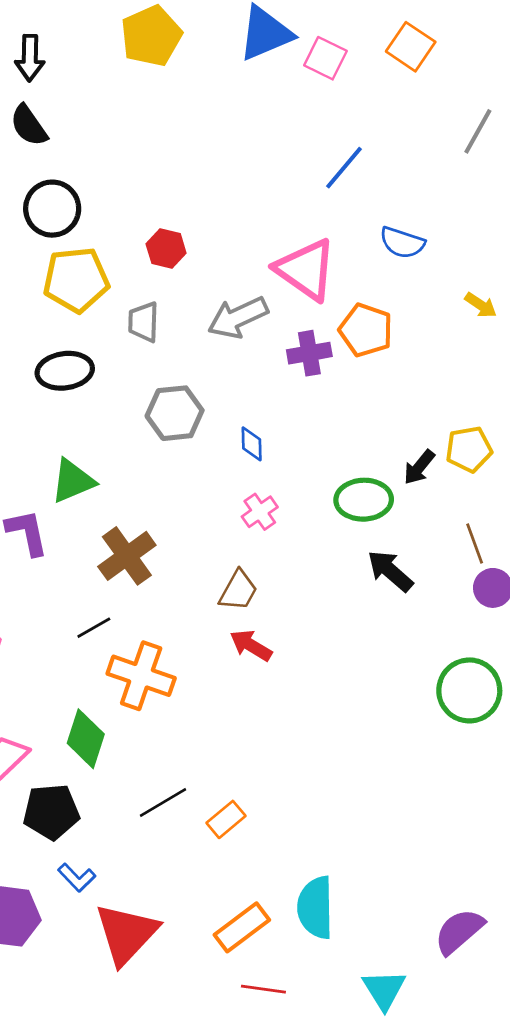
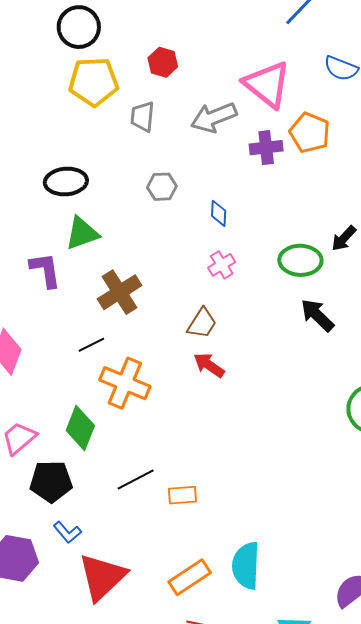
black ellipse: (65, 371) -> (66, 182), moved
gray hexagon: (175, 413) -> (162, 187), size x0.7
orange rectangle: (226, 819) -> (182, 495), turned 32

